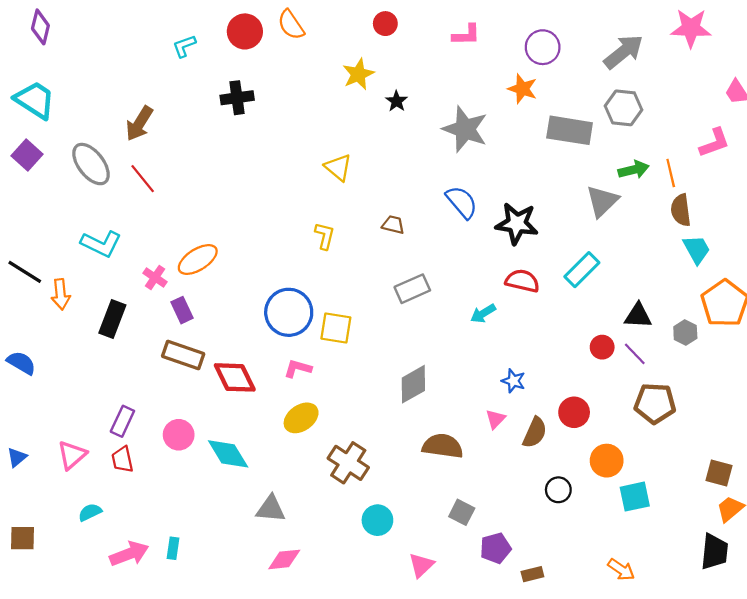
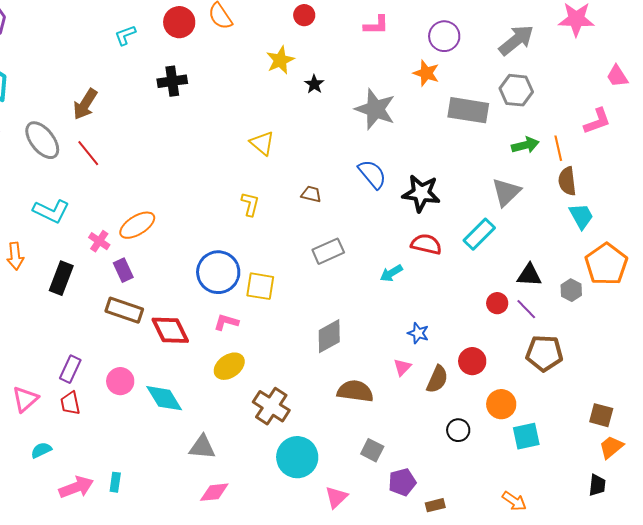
gray triangle: (602, 201) -> (506, 192), moved
cyan circle: (377, 520) -> (297, 457), size x1.5
black trapezoid: (714, 552) -> (597, 485), size x0.7

